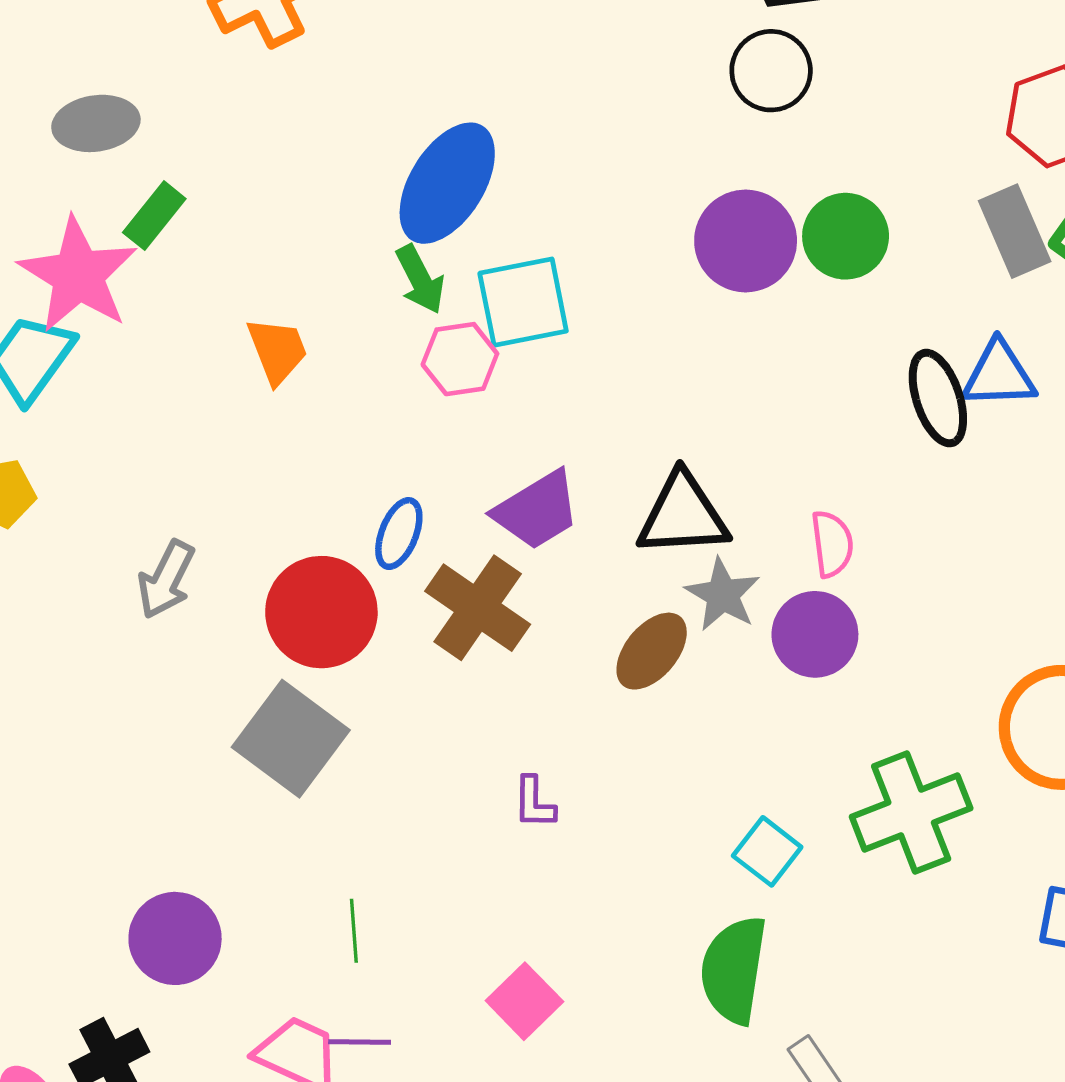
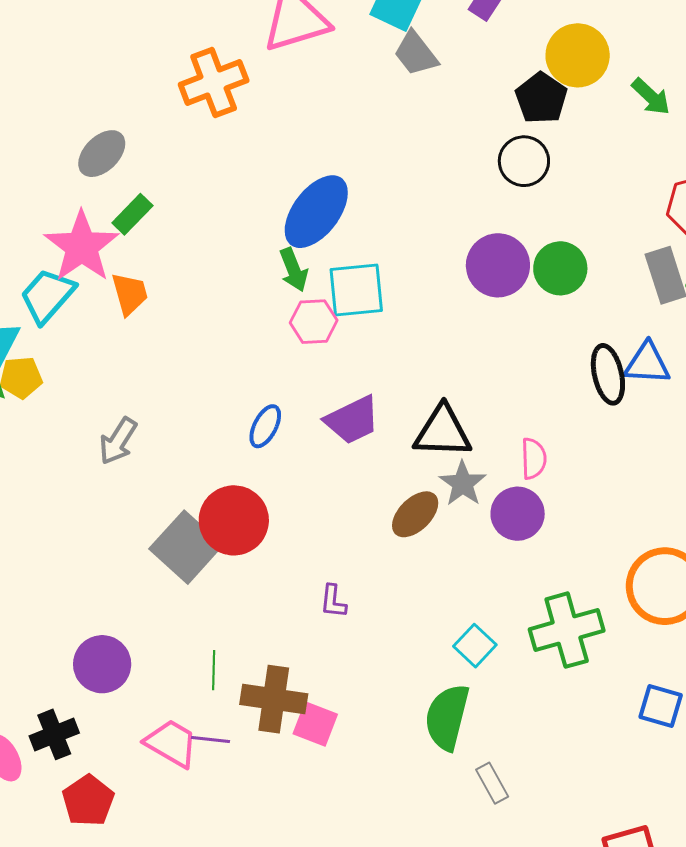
gray ellipse: (96, 123) -> (102, 154), turned -42
orange trapezoid: (277, 350) -> (130, 294), moved
brown cross: (478, 608) -> (274, 699), moved, turned -32
red circle: (321, 612) -> (234, 520), moved
pink square: (524, 1001) -> (315, 724), turned -30

